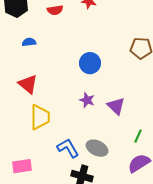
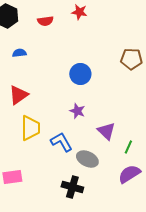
red triangle: (28, 84) -> (18, 95), turned 45
purple triangle: (116, 106) -> (106, 131), moved
blue L-shape: (68, 148) -> (61, 142), moved

